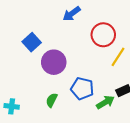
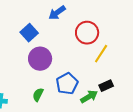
blue square: (32, 42) -> (29, 33), moved
blue pentagon: (82, 89) -> (67, 84), turned 30

